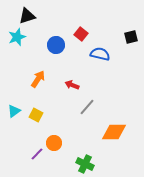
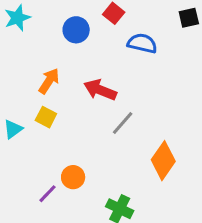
red arrow: (72, 85) -> (100, 90), size x1.5
yellow square: (36, 115) -> (46, 117), moved
orange diamond: (114, 132) -> (163, 161), turned -55

